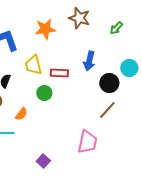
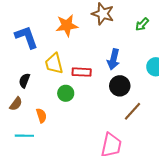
black circle: (109, 83) -> (120, 86), moved
orange semicircle: (21, 114) -> (41, 116), turned -56

